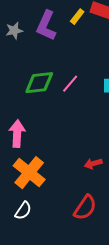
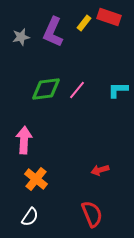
orange cross: (29, 173) -> (36, 179), size x0.7
red semicircle: (85, 208) -> (92, 214), turned -56

